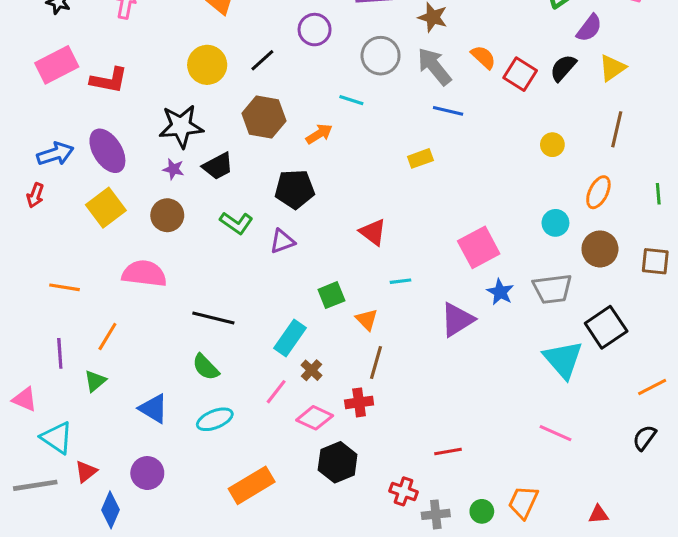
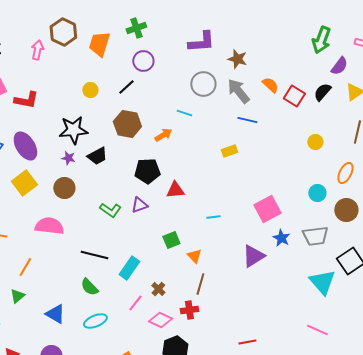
purple circle: (315, 30) -> (143, 61), moved
yellow circle: (207, 65) -> (90, 90), size x0.6
green L-shape: (236, 223) -> (110, 210), moved
red triangle: (373, 232) -> (175, 190), moved, turned -42
cyan line: (400, 281) -> (213, 217), moved
cyan rectangle: (290, 338) -> (129, 268), moved

